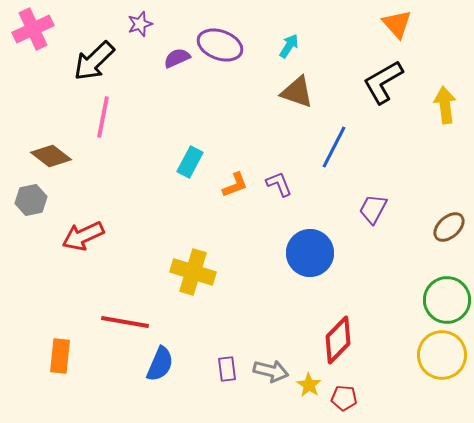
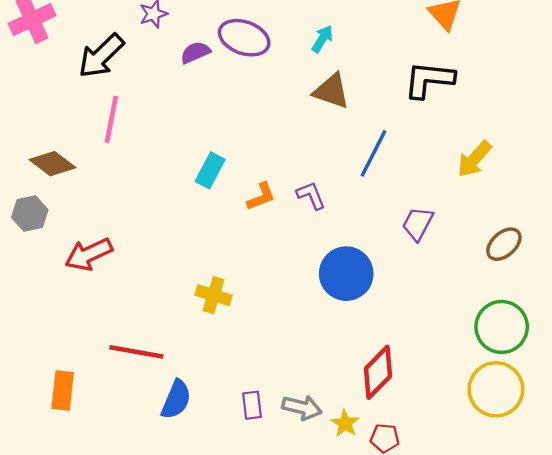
black L-shape: (383, 82) -> (429, 80), turned 36
yellow arrow: (445, 105) -> (474, 159), moved, turned -132
yellow cross: (193, 272) -> (214, 295), size x0.7

